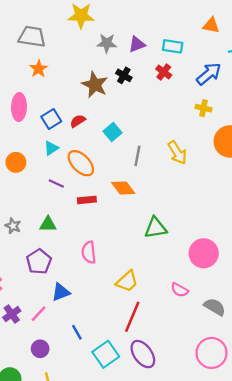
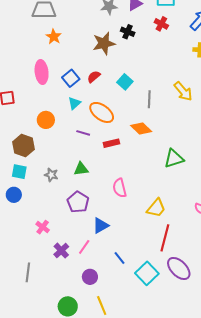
brown star: (95, 85) -> (104, 43), turned -30

